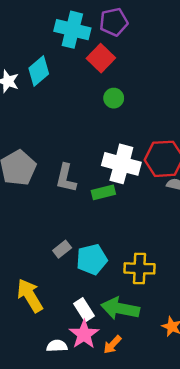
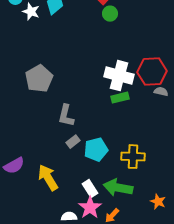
green circle: (114, 98) -> (110, 14), moved
gray L-shape: (66, 178) -> (66, 116), moved
green rectangle: (103, 192) -> (120, 98), moved

